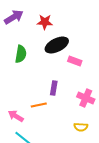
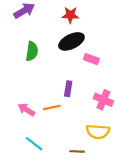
red star: (45, 22) -> (70, 15), moved
pink arrow: (16, 116) -> (26, 110), moved
yellow semicircle: (81, 127) -> (98, 132), size x1.5

